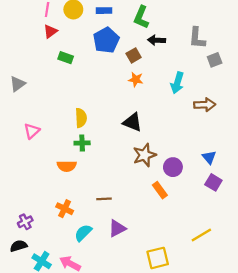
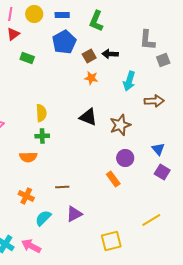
black arrow: (157, 40) -> (110, 54), moved
brown star: (144, 155) -> (120, 125), moved

